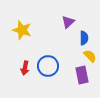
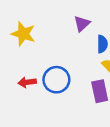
red arrow: (25, 68) -> (27, 82), turned 72

